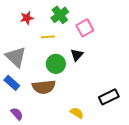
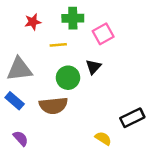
green cross: (60, 15) -> (73, 18), turned 36
gray triangle: (16, 57) -> (19, 69), turned -50
yellow semicircle: (77, 113) -> (103, 138), moved

